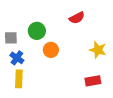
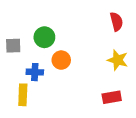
red semicircle: (77, 18) -> (116, 22), moved, turned -77
blue cross: (17, 58) -> (35, 72), moved, turned -32

